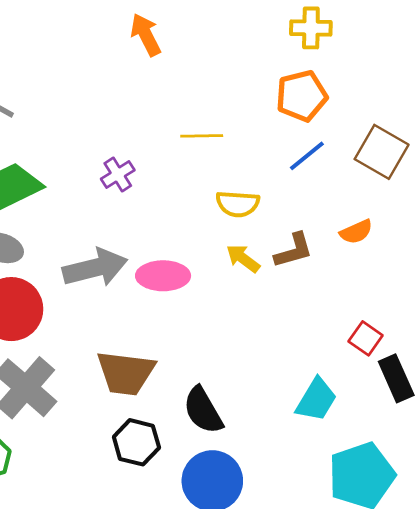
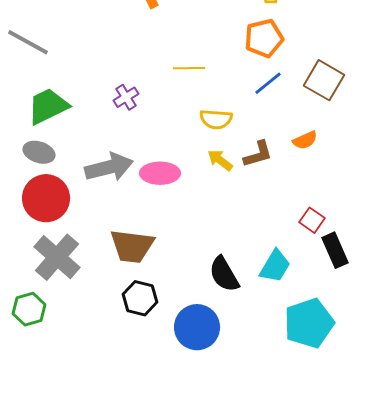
black semicircle: (203, 410) -> (224, 274), moved

